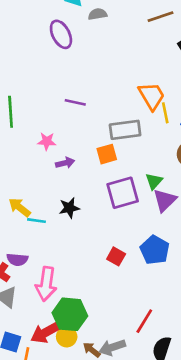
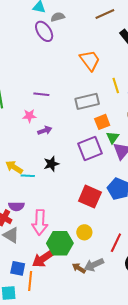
purple ellipse: (61, 34) -> (44, 31), moved
orange trapezoid: (152, 96) -> (90, 60), moved
purple line: (75, 102) -> (41, 94), moved
orange square: (107, 154) -> (102, 122), moved
red square: (116, 256) -> (90, 197), size x1.6
yellow circle: (67, 337) -> (84, 232), moved

